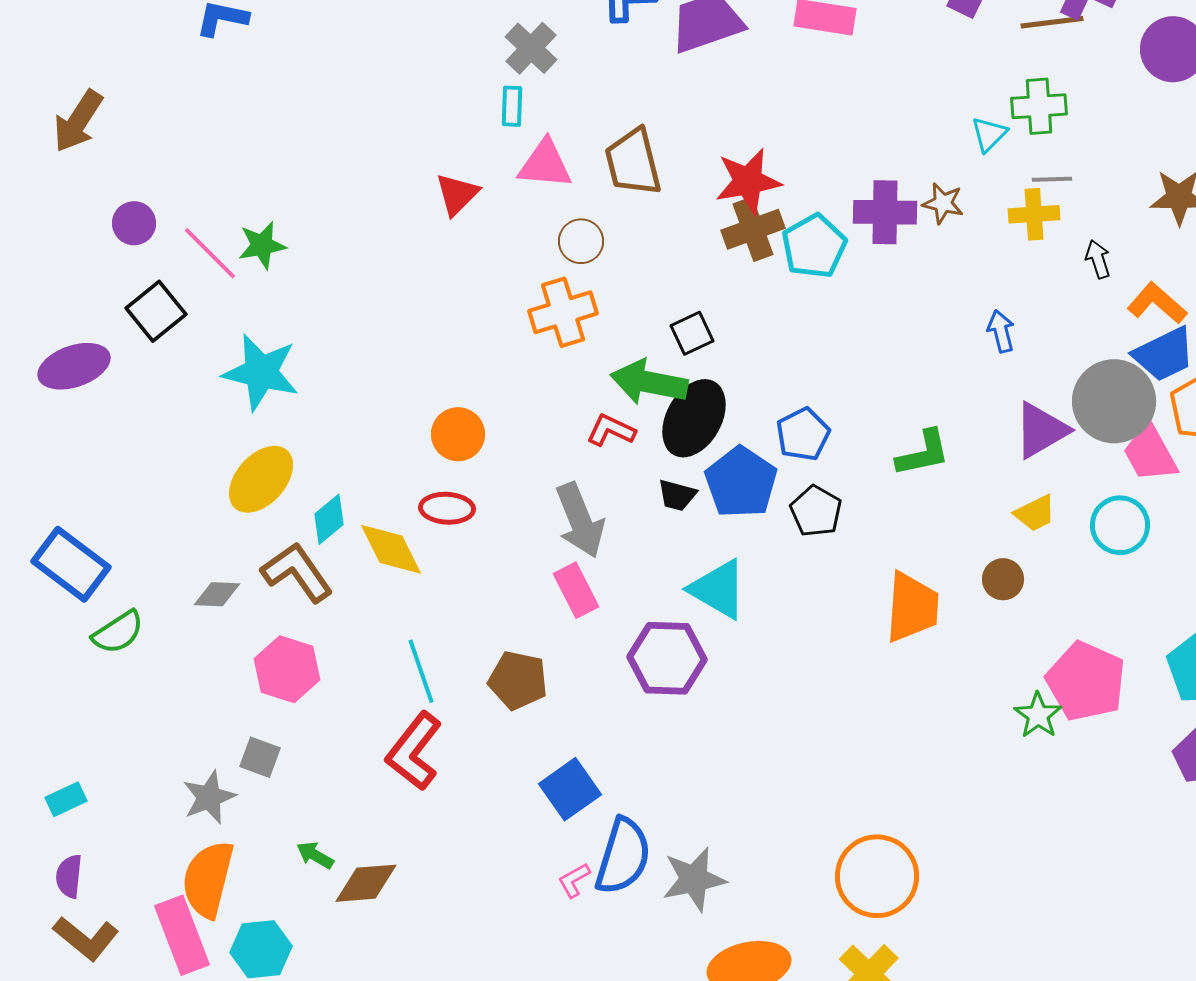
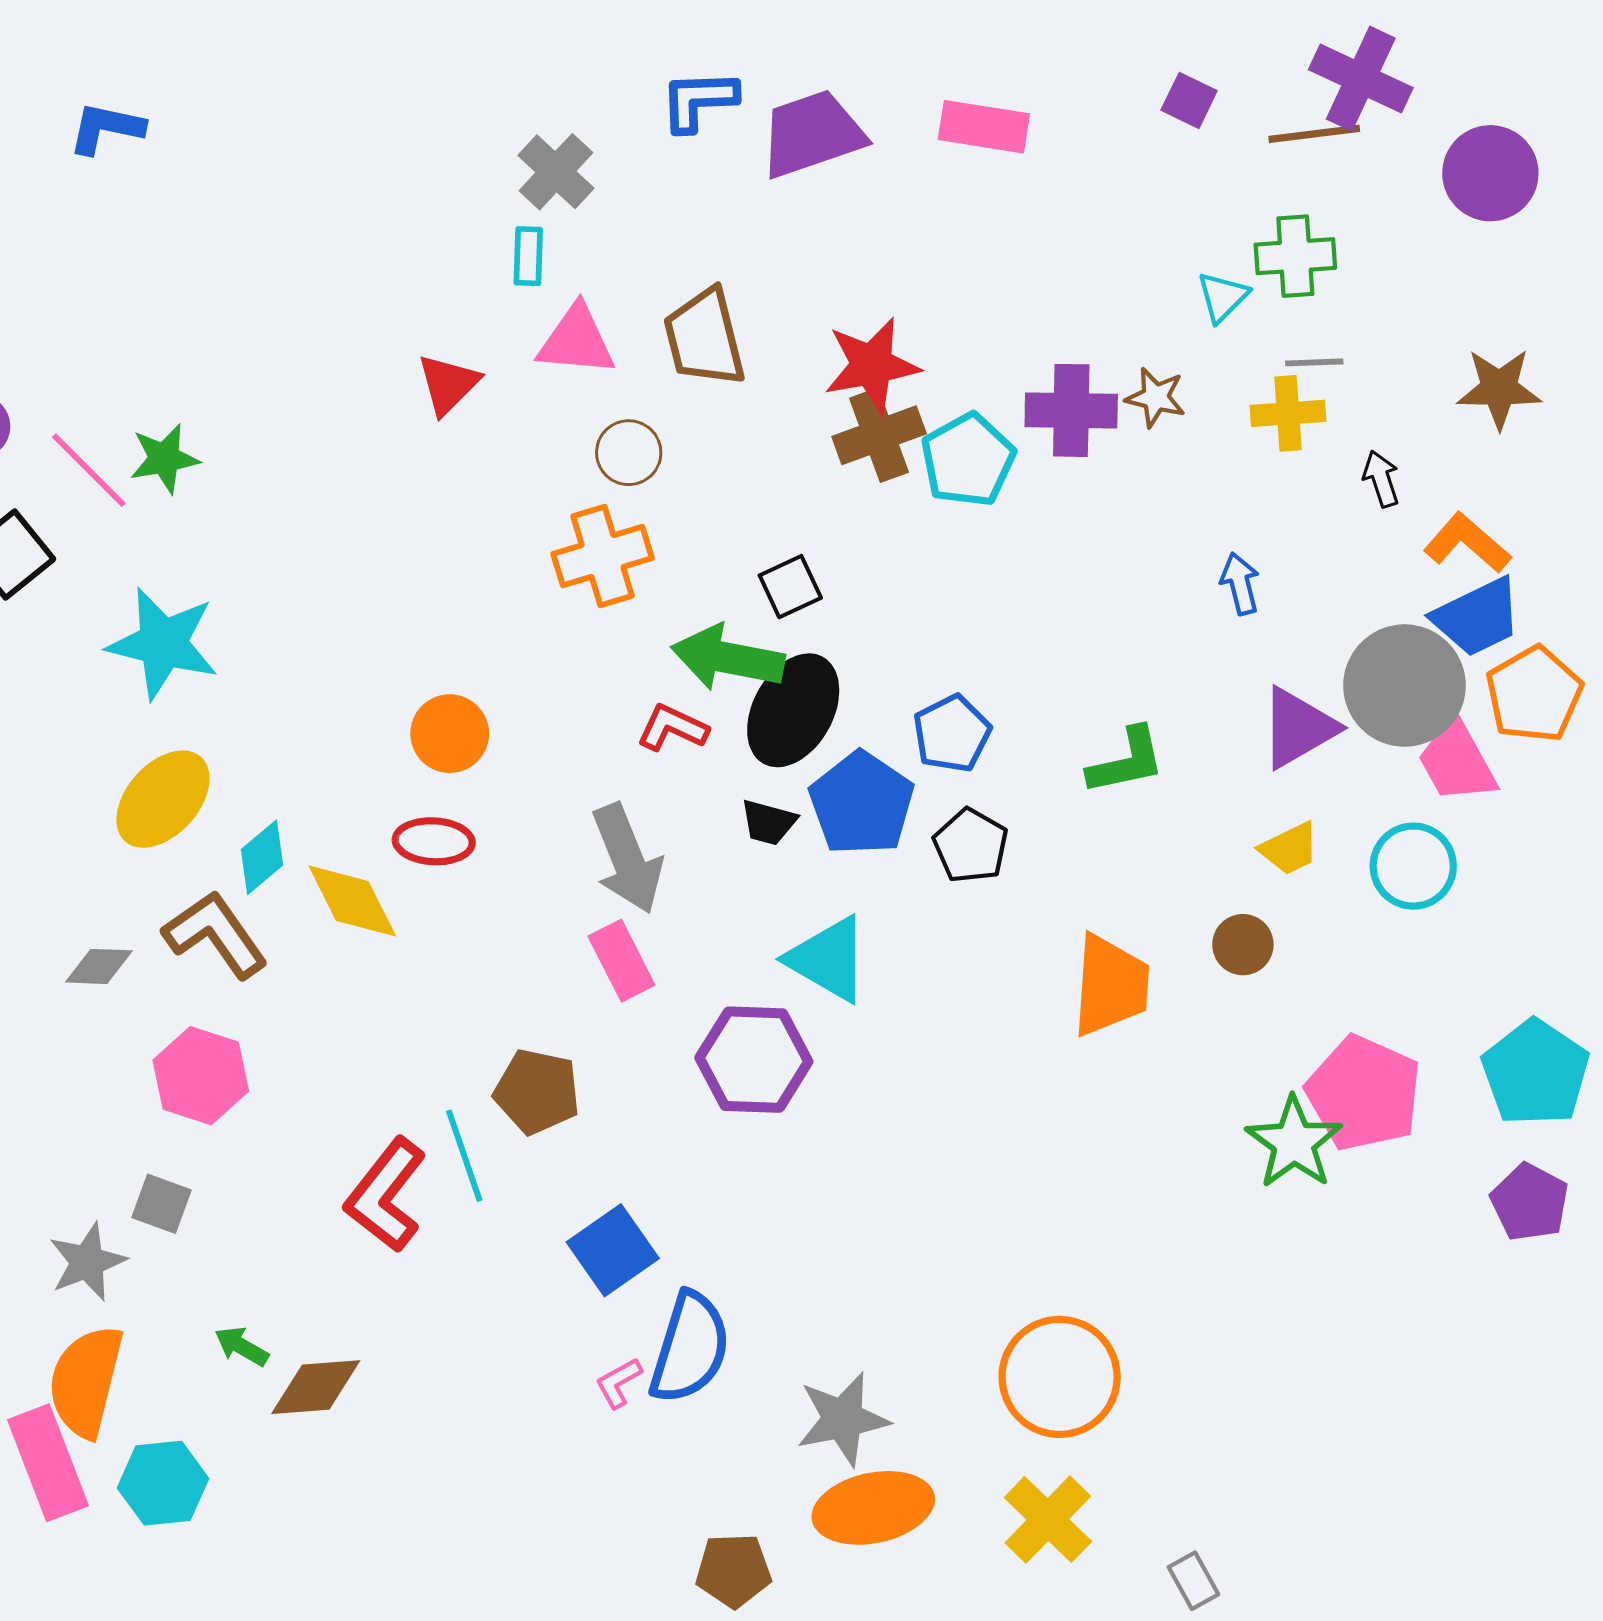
cyan line: (421, 671) -> (464, 1156), moved
green star: (1038, 715) -> (1294, 1143), size x1.4
gray star: (694, 879) -> (843, 1419), moved

